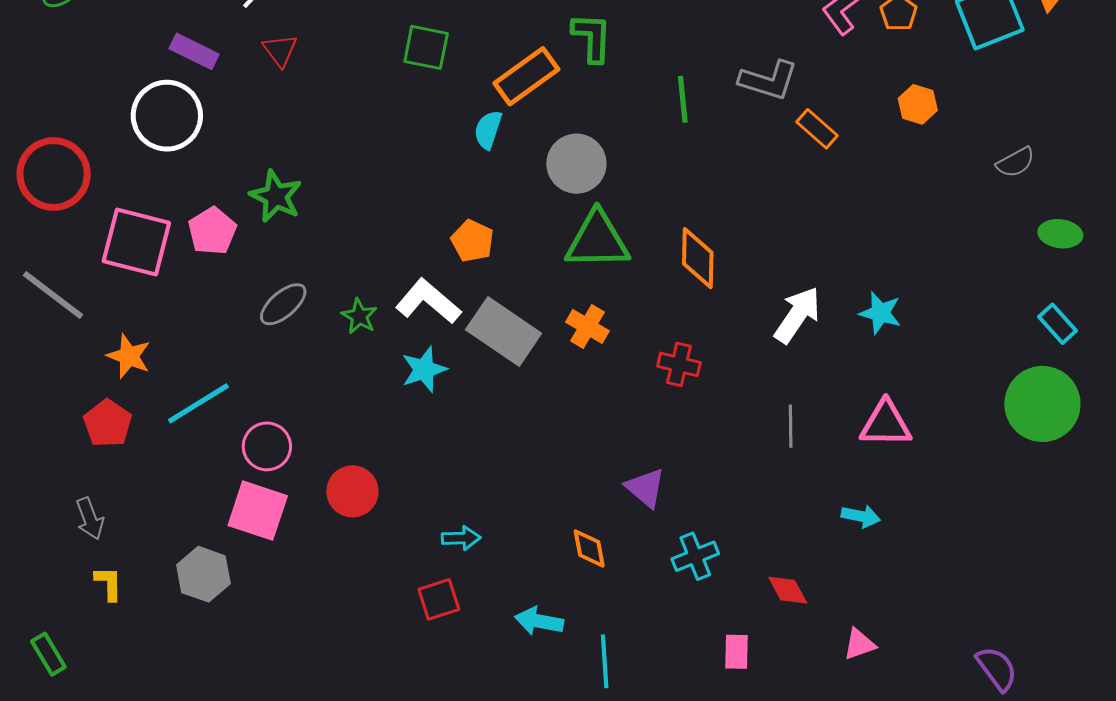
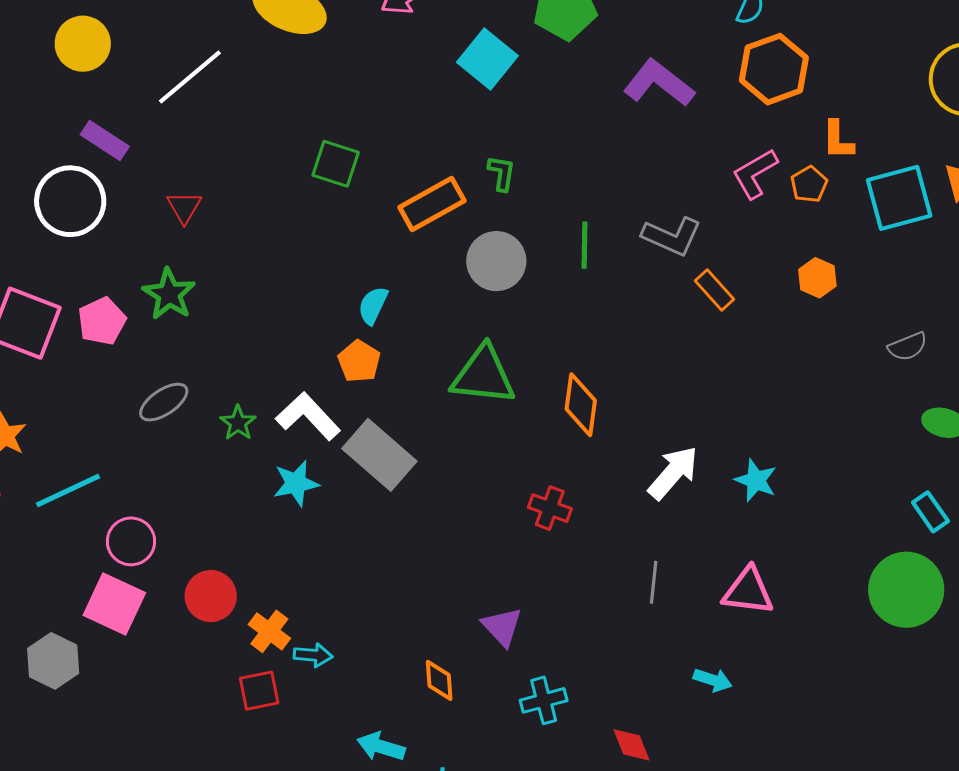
green L-shape: (592, 37) -> (502, 173), size x0.7
red triangle: (280, 50) -> (184, 207), moved
cyan semicircle: (488, 130) -> (373, 305), moved
gray circle: (576, 164) -> (496, 261), moved
orange cross: (587, 327) -> (269, 631), moved
red square: (439, 599) -> (259, 691), moved

